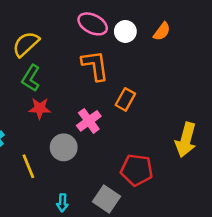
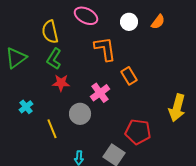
pink ellipse: (93, 24) -> (86, 16), moved
yellow semicircle: (26, 44) -> (50, 32), turned -60
orange rectangle: (125, 99) -> (129, 76), turned -60

